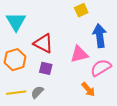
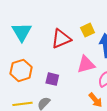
yellow square: (81, 10) -> (88, 30), moved
red triangle: (43, 43) -> (61, 39), moved, turned -50

